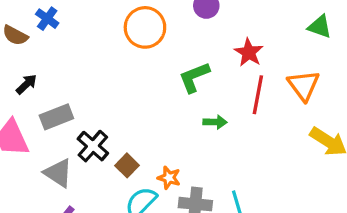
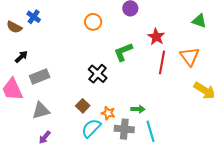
orange circle: (145, 27) -> (93, 22), size x0.7
green arrow: (215, 122) -> (138, 109), moved
black cross: (93, 146) -> (98, 74), moved
gray triangle: (58, 173) -> (41, 111), turned -48

